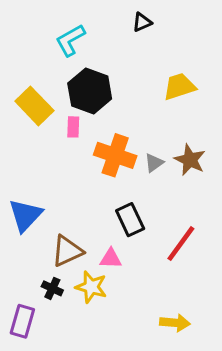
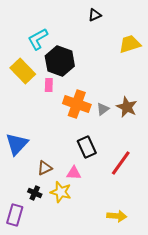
cyan L-shape: (70, 40) -> (38, 39), moved
yellow trapezoid: (179, 87) -> (130, 44), moved
brown triangle: (67, 251) -> (45, 168), size x0.7

